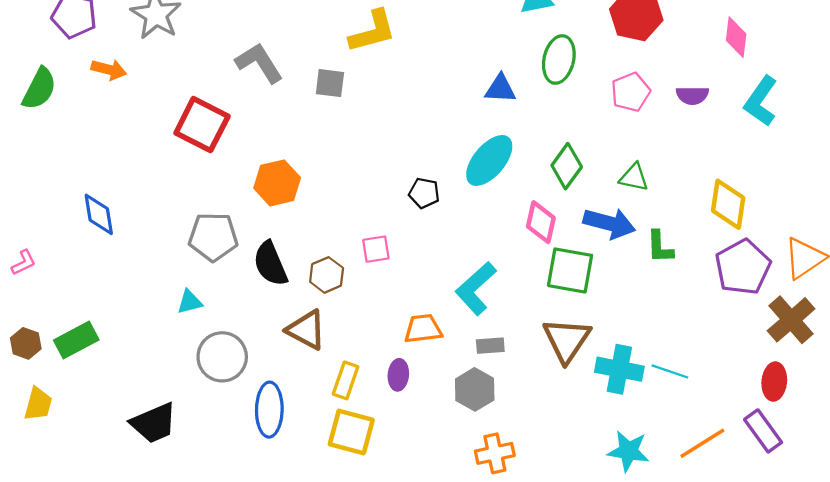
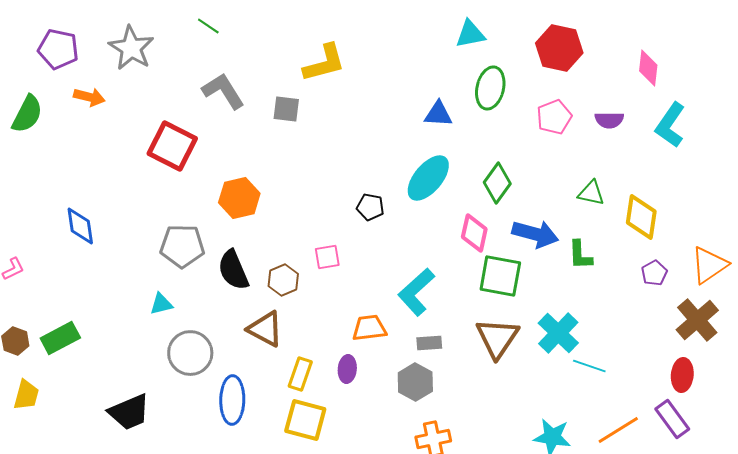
green triangle: (634, 177) -> (591, 193), moved
purple pentagon: (743, 267) -> (654, 273), size x0.5
cyan cross: (619, 369) -> (558, 333), moved, turned 33

